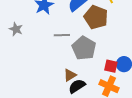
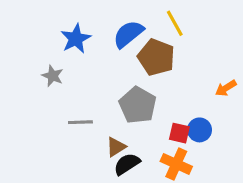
gray star: (16, 29) -> (53, 76), moved
gray line: (62, 35) -> (80, 122), moved

